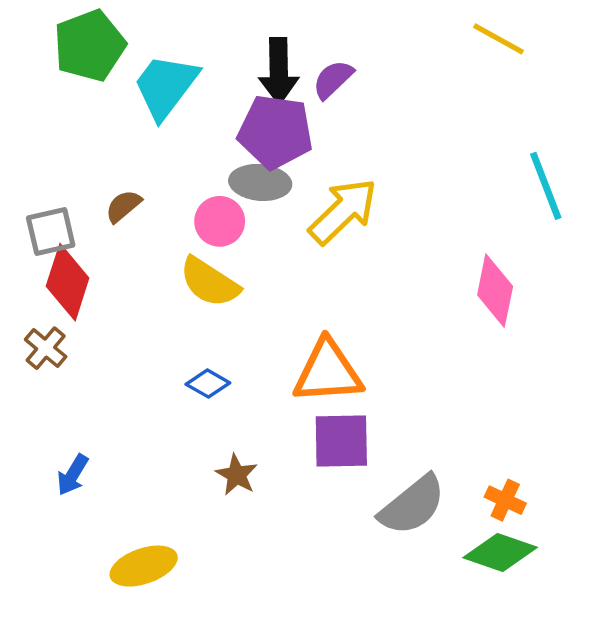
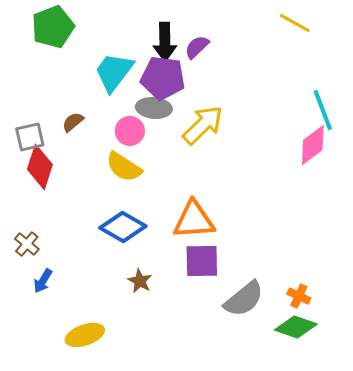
cyan trapezoid: (166, 86) -> (114, 72), moved
pink diamond: (495, 291) -> (313, 145), moved, turned 42
brown cross: (46, 348) -> (27, 244), moved
blue diamond: (208, 384) -> (123, 227), size x1.8

